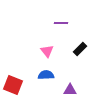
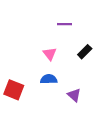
purple triangle: (70, 90) -> (74, 95), turned 40

